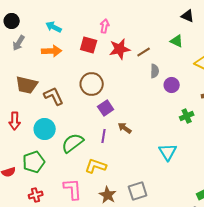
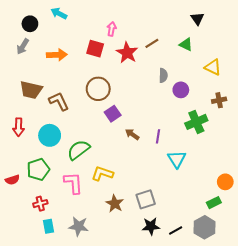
black triangle: (188, 16) -> (197, 19), turned 32
black circle: (12, 21) -> (30, 24), moved
cyan arrow: (54, 27) -> (59, 13), moved
red star: (120, 49) -> (127, 53), turned -30
brown line: (144, 52) -> (152, 43), moved
green cross: (187, 116) -> (196, 122), size x1.5
purple line: (104, 136) -> (158, 136), moved
pink L-shape: (73, 189) -> (73, 183), moved

